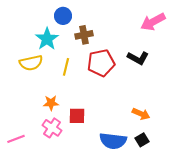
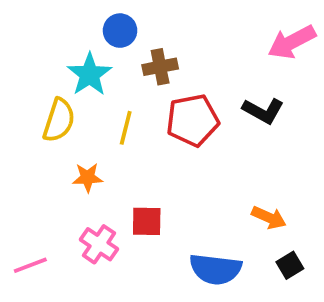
yellow semicircle: (31, 63) -> (59, 120), turned -60
orange star: (51, 103) -> (88, 177), moved
black square: (142, 140) -> (290, 265), moved

